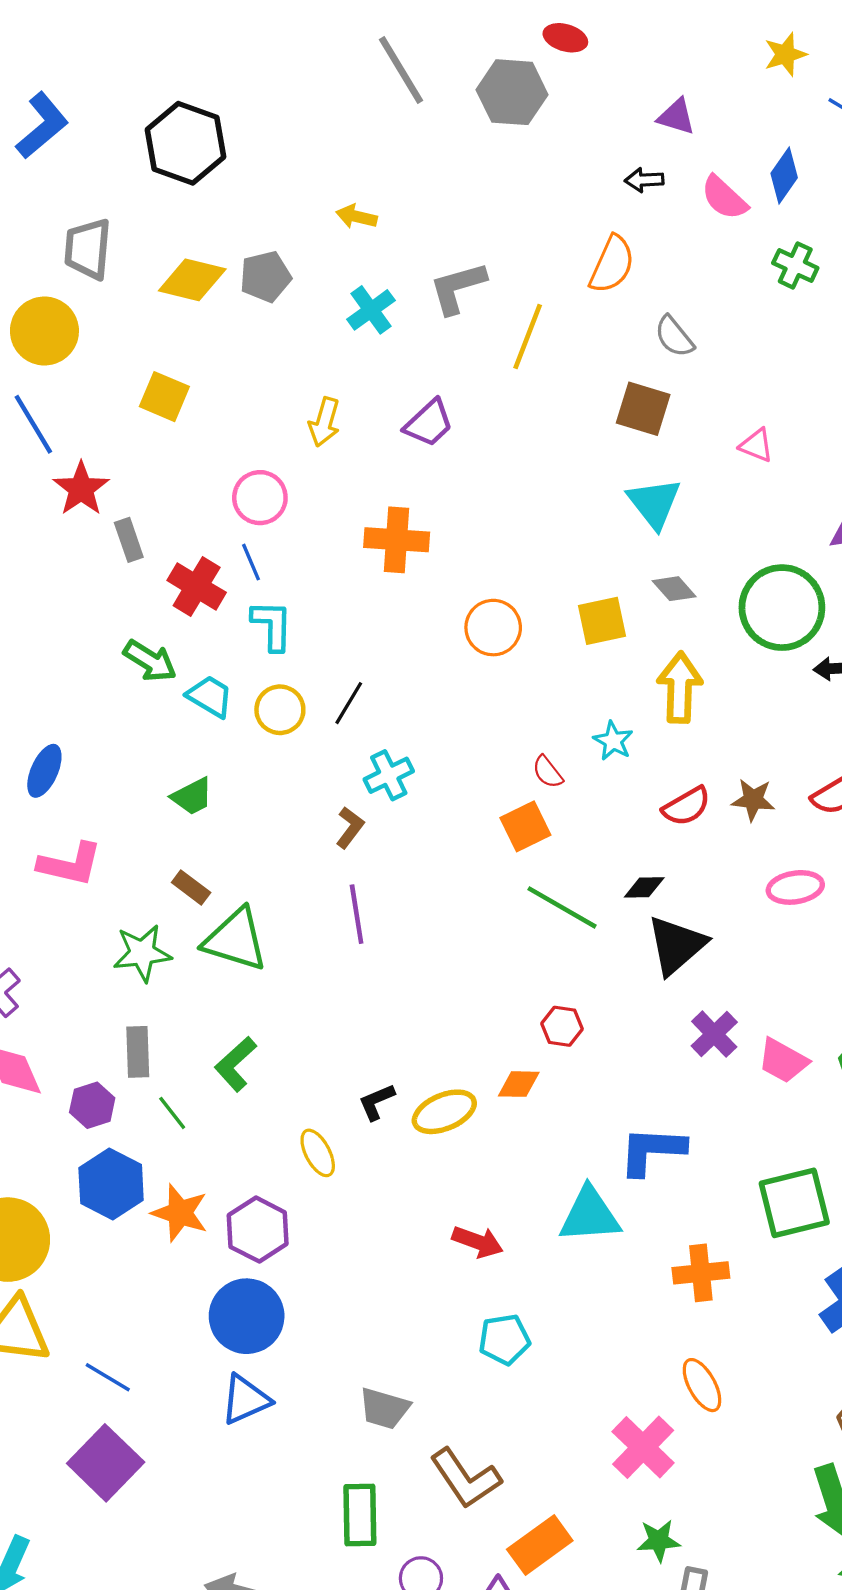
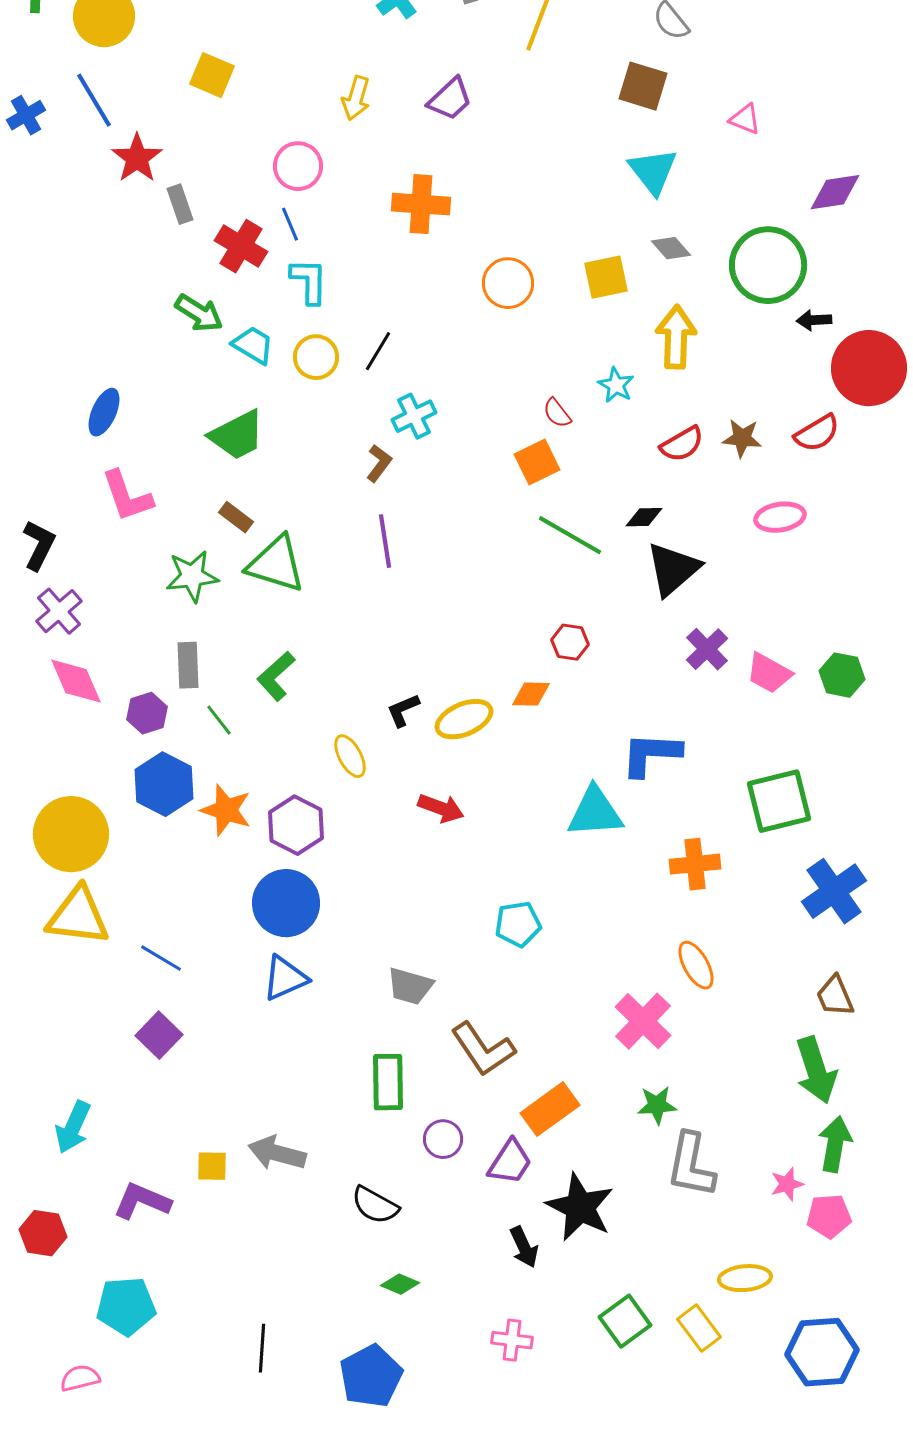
green trapezoid: (192, 796) -> (237, 435), size x1.5
pink L-shape: (70, 864) -> (127, 496), turned 58
red arrow: (478, 1242) -> (441, 808), moved
purple square: (106, 1463) -> (159, 1035), size x0.7

